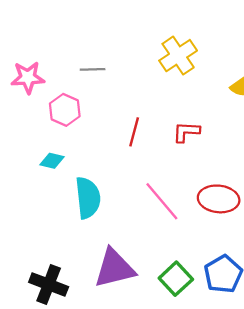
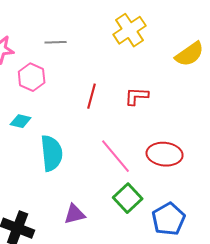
purple triangle: (114, 268) -> (75, 214), size x0.6
green square: (176, 279) -> (128, 198), moved

